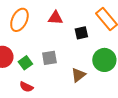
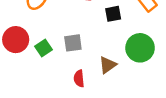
red semicircle: (26, 87) -> (79, 79), moved, turned 56

